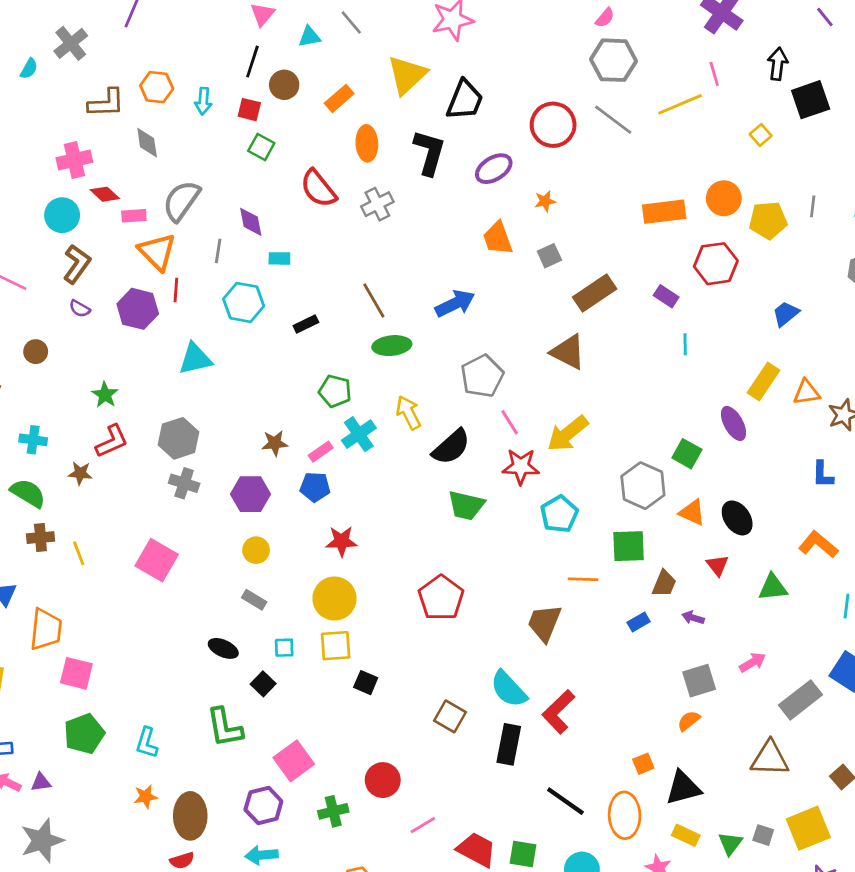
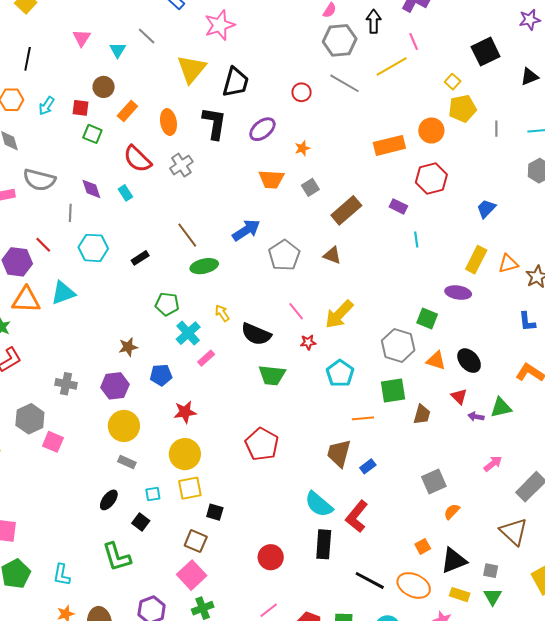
cyan triangle: (309, 37) -> (118, 50), turned -42
black line: (252, 62) -> (28, 59), moved
black arrow: (778, 64) -> (374, 21), moved
orange rectangle: (339, 98) -> (127, 111), moved
cyan arrow: (203, 101) -> (46, 106), turned 36
red circle: (553, 125) -> (302, 92), size x0.6
gray semicircle: (181, 201) -> (39, 180), turned -104
yellow pentagon: (768, 220) -> (462, 109), moved
orange trapezoid: (498, 238) -> (271, 179), turned -60
orange triangle: (157, 252) -> (26, 300), moved, turned -36
cyan rectangle: (279, 258) -> (125, 193), moved, turned 63
red line: (176, 290) -> (43, 245), turned -42
brown triangle: (568, 352) -> (332, 255), size x0.7
gray pentagon: (482, 376) -> (284, 255), moved
yellow arrow: (408, 413) -> (222, 313), size x0.7
purple ellipse: (733, 423) -> (458, 293), turned -45
gray hexagon: (179, 438) -> (30, 419), moved
black semicircle: (451, 447) -> (256, 334), turned 72
pink rectangle: (321, 452) -> (206, 358), moved
red star: (521, 466) -> (308, 342), size x0.6
yellow circle: (256, 550) -> (124, 426), size x1.6
pink square: (157, 560) -> (53, 442), size x0.7
purple arrow: (693, 618) -> (476, 417), moved
blue rectangle: (639, 622) -> (368, 466), moved
black ellipse: (223, 648) -> (109, 500), turned -70
gray square: (699, 681) -> (434, 482), moved
brown square: (450, 716) -> (196, 541), moved
brown triangle: (770, 758) -> (514, 532), turned 48
pink square: (294, 761) -> (192, 575), moved
red circle: (383, 780) -> (271, 557), moved
orange ellipse: (625, 815) -> (414, 585), turned -56
gray square: (763, 835) -> (491, 571), moved

